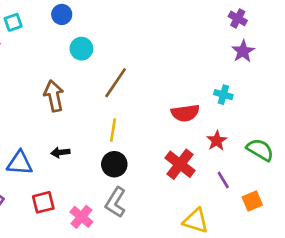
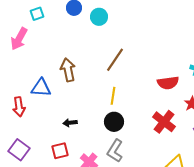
cyan circle: (81, 49) -> (99, 17), moved
black arrow: (60, 152) -> (70, 123), moved
blue triangle: (20, 163) -> (41, 88), moved

